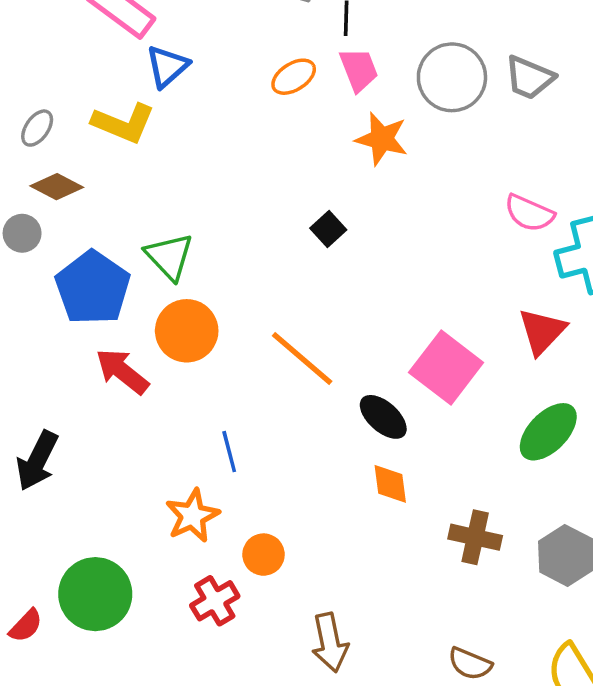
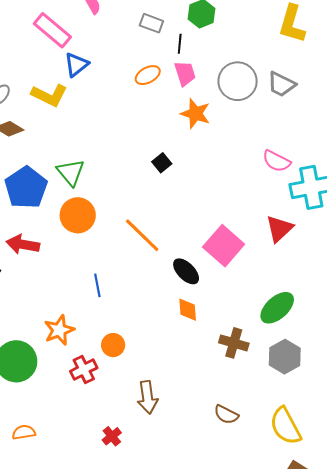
red arrow: (122, 371) -> (23, 244), moved, turned -32
green ellipse: (548, 432) -> (277, 308), moved
orange star: (192, 516) -> (59, 330), moved

